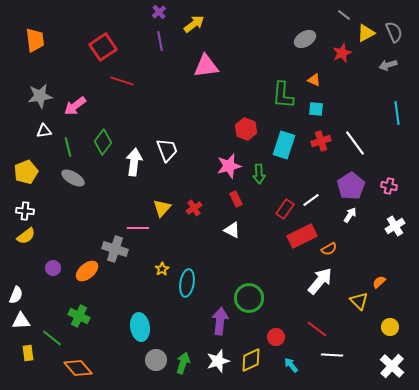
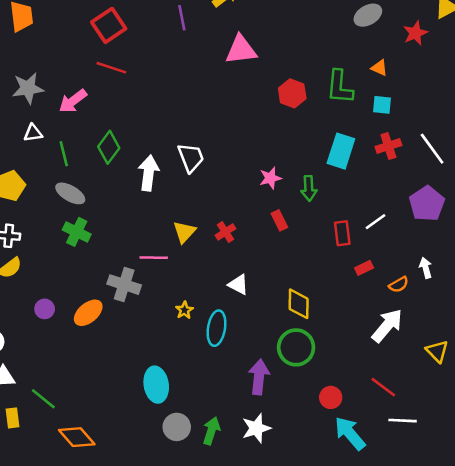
red line: (122, 81) -> (111, 68), moved
red hexagon: (246, 129) -> (292, 93), moved
pink star: (229, 166) -> (270, 178), size x0.7
red rectangle: (285, 209) -> (342, 233), turned -42
white arrow: (350, 215) -> (426, 268), moved, turned -49
white triangle: (232, 230) -> (238, 285), moved
red rectangle: (302, 236) -> (364, 268), size x0.5
green cross: (79, 316) -> (77, 232), moved
yellow diamond: (251, 360) -> (299, 304), moved, turned -65
cyan arrow: (291, 365) -> (350, 433), size x1.8

